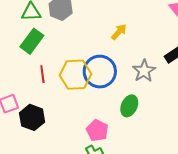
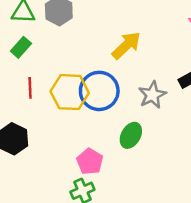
yellow arrow: (119, 32) -> (126, 45), size x1.5
green rectangle: (32, 41) -> (21, 47), size x0.7

